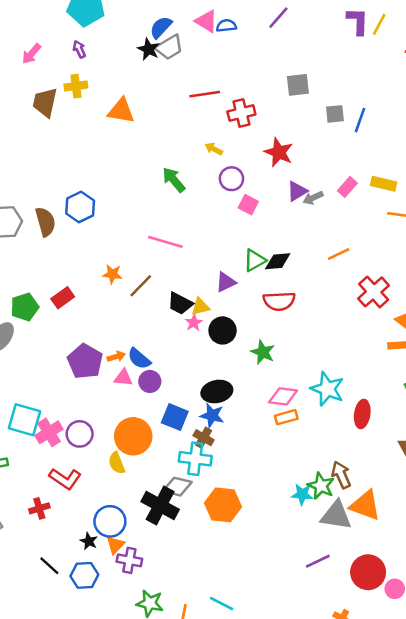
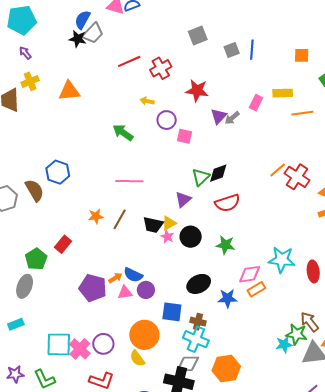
orange line: (339, 254) -> (278, 170), moved
blue star: (212, 415) -> (227, 298), moved
cyan cross: (195, 459) -> (196, 339), turned 30

